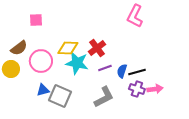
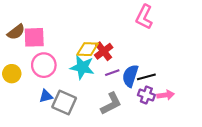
pink square: (36, 20) -> (34, 37), moved, size x1.5
brown semicircle: (19, 48) -> (16, 32), moved
yellow diamond: (68, 48) -> (88, 49), moved
blue semicircle: (122, 71) -> (130, 76), size x1.5

